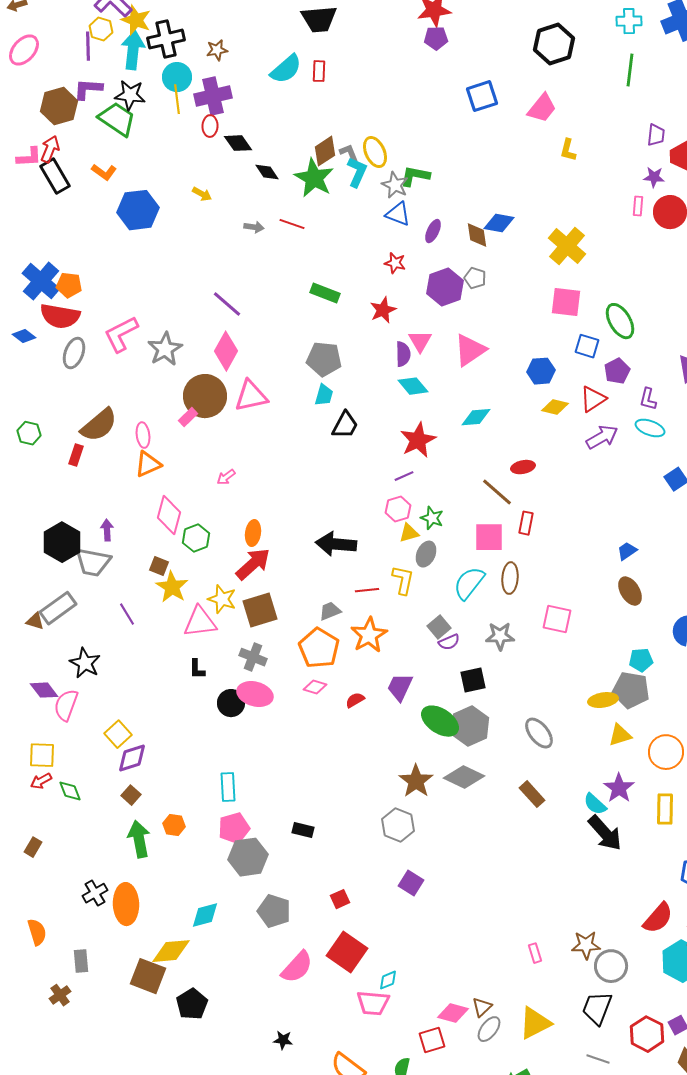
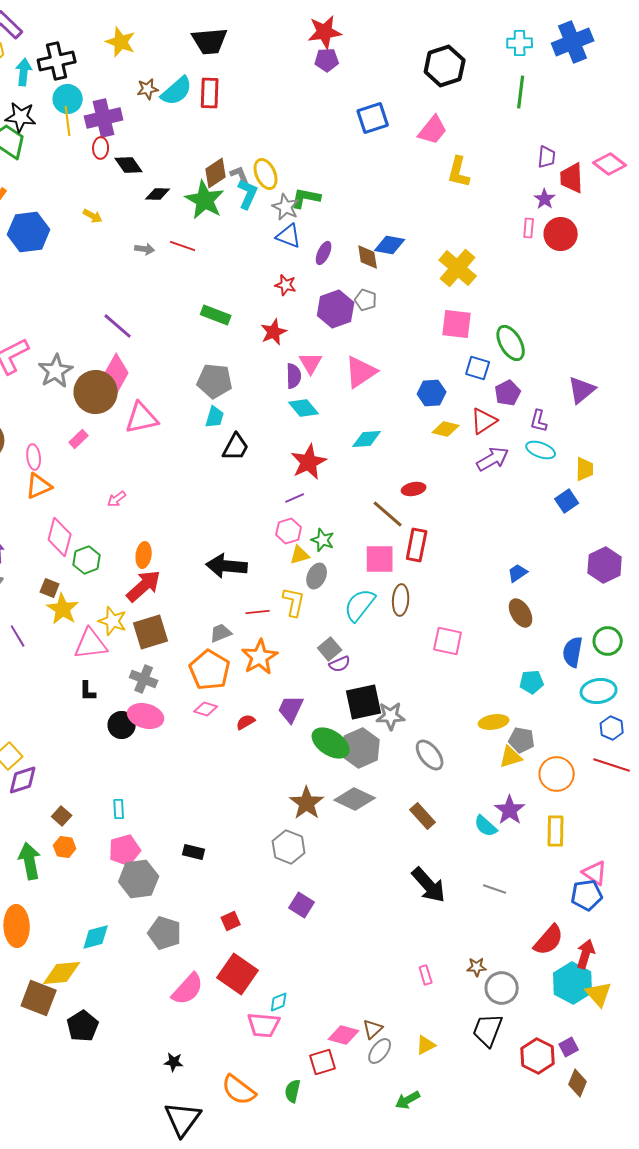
yellow star: (136, 20) -> (121, 42), moved
cyan arrow: (133, 50) -> (24, 72), size x0.7
brown star: (217, 50) -> (148, 89), moved
red rectangle: (319, 71) -> (210, 93), size x1.4
yellow L-shape: (568, 150) -> (459, 172), size x1.4
black diamond: (267, 172) -> (158, 194), turned -55
purple star: (654, 177) -> (545, 199), turned 30
brown circle: (205, 396) -> (96, 392), moved
red rectangle: (526, 523) -> (417, 545), size x1.4
gray star: (500, 636) -> (391, 716), moved
black square: (473, 680) -> (364, 702), size x1.4
gray pentagon: (631, 690) -> (522, 740), moved, size x0.7
cyan rectangle: (228, 787) -> (119, 809), size x0.7
brown square: (131, 795) -> (62, 816), moved
black arrow: (605, 833) -> (429, 885), moved
brown star: (586, 945) -> (477, 967), size x0.7
yellow triangle: (535, 1023) -> (426, 1045), size x0.6
gray line: (598, 1059) -> (495, 889), moved

